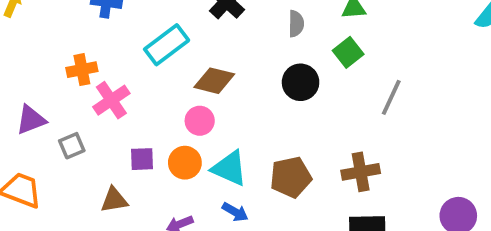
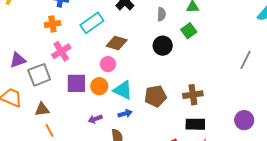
orange cross: (82, 70) -> (52, 24), moved
gray line: (391, 97) -> (246, 60), moved
gray square: (72, 146) -> (39, 75), size x1.6
purple square: (142, 159) -> (76, 83), size x1.5
brown triangle: (114, 200) -> (42, 109), moved
blue arrow: (235, 212) -> (125, 114), turned -48

